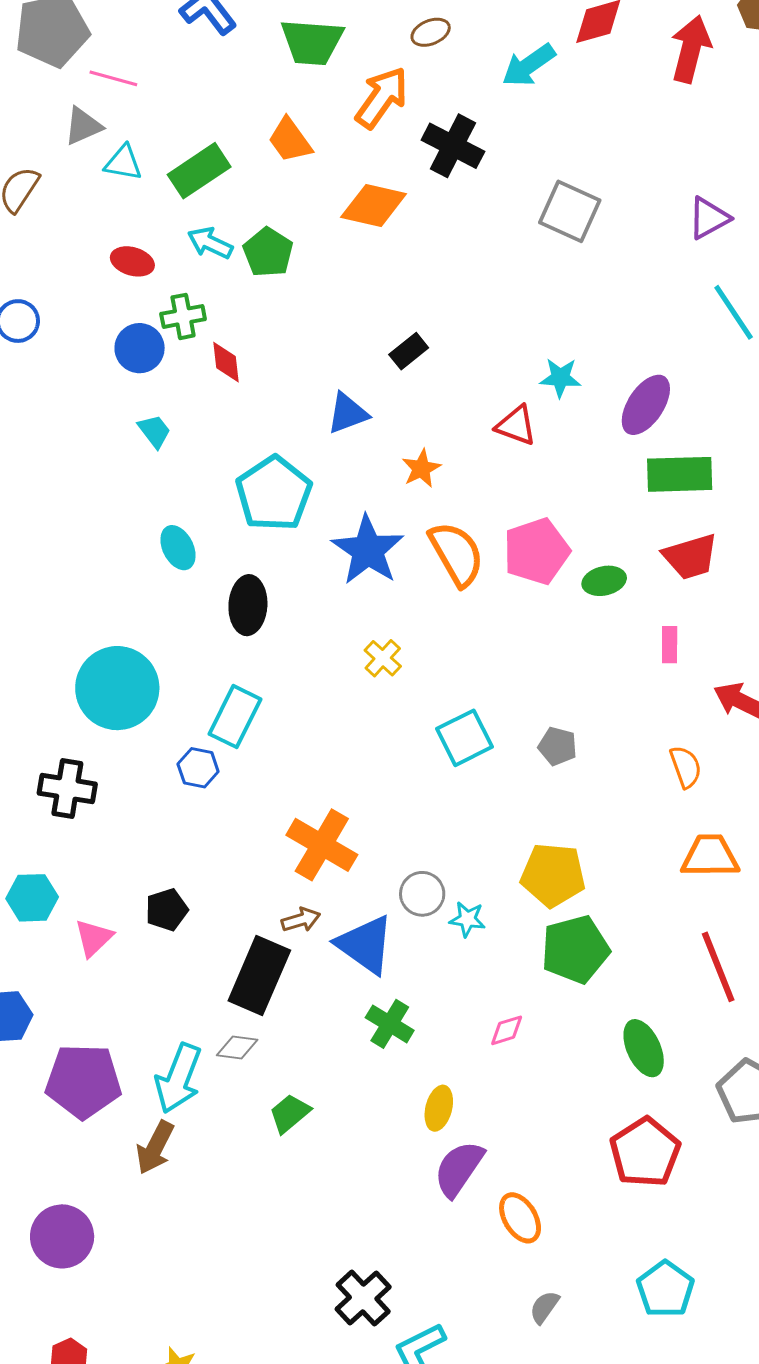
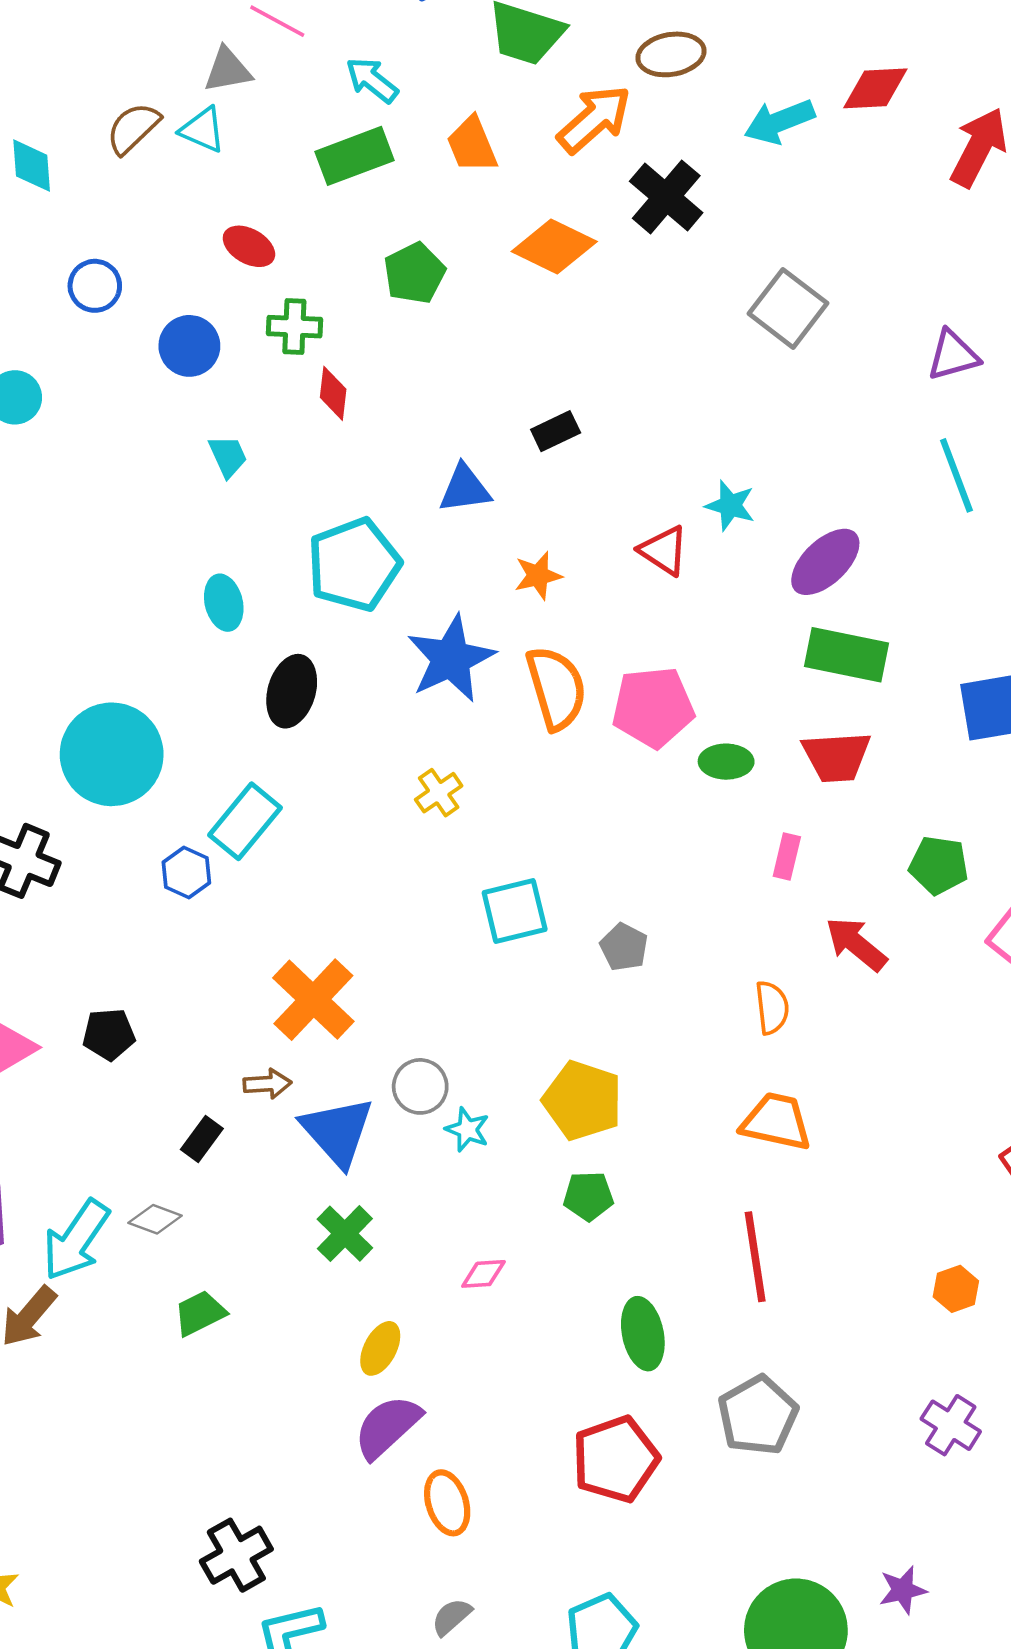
brown ellipse: (431, 32) -> (671, 54), size x1.4
cyan triangle: (123, 163) -> (203, 130), moved
cyan arrow: (210, 243) -> (372, 80), moved
blue circle: (140, 348) -> (189, 346), moved
green pentagon: (575, 949) -> (588, 1196), size x0.6
black rectangle: (259, 975) -> (202, 1139), size x0.5

